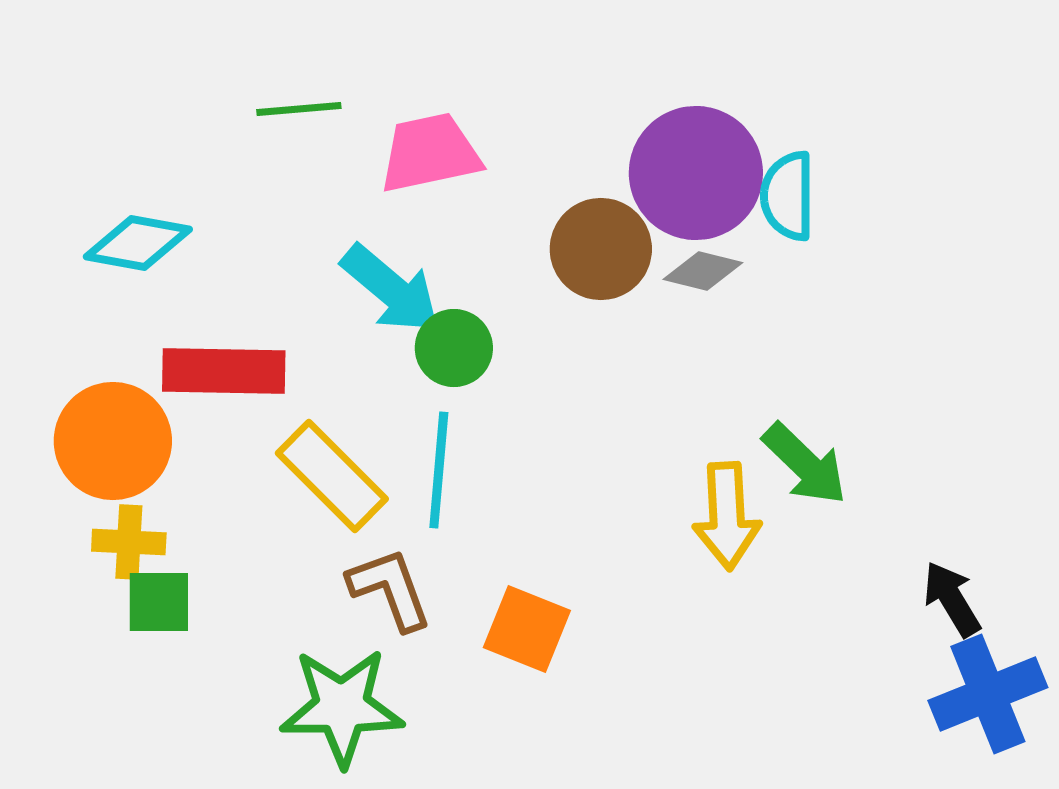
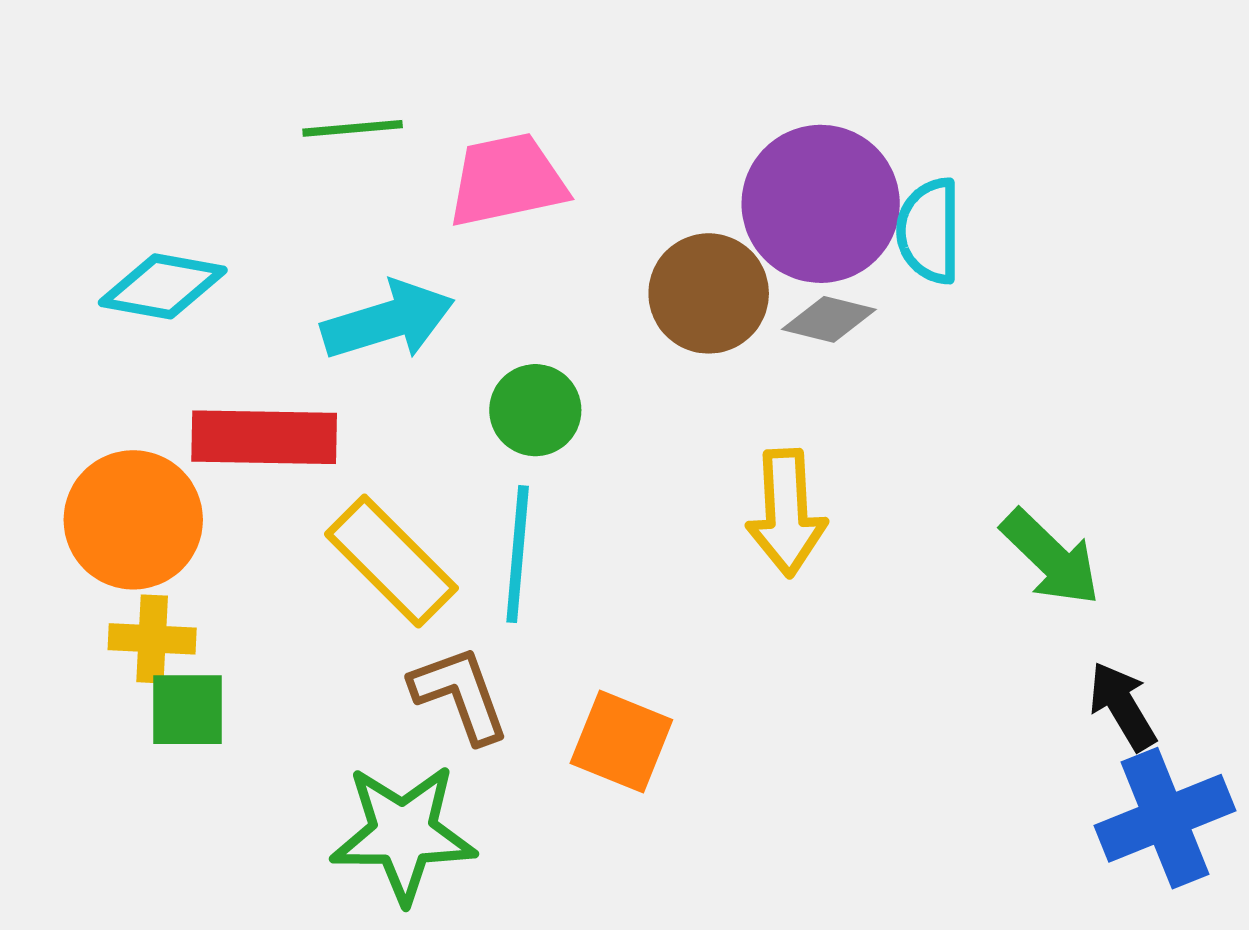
cyan arrow: (391, 289) -> (388, 321), moved, turned -57
green arrow: (805, 464) -> (1051, 558), moved
yellow arrow: (727, 516) -> (786, 513), moved

